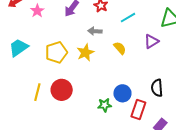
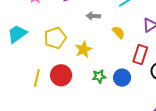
yellow star: (85, 53) -> (83, 49), moved
green star: (105, 105) -> (99, 76), moved
red rectangle: (138, 110) -> (140, 55), moved

